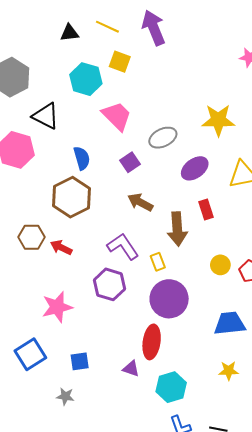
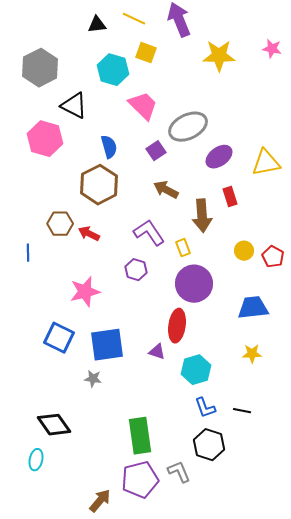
yellow star: (218, 120) -> (219, 56), moved
gray ellipse: (163, 138) -> (188, 127), size x1.4
purple hexagon: (109, 284) -> (136, 270), size x0.7
blue square: (30, 354) -> (59, 338), turned -32
blue square: (80, 361) -> (107, 345), size x1.8

